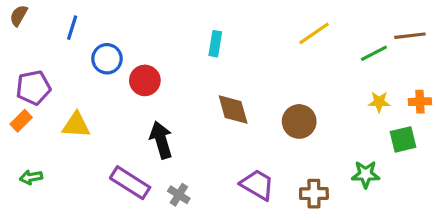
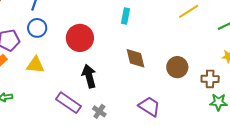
blue circle: (107, 59) -> (37, 28), moved
red circle: (145, 80) -> (80, 38), size x1.4
brown cross: (314, 194) -> (210, 79), moved

